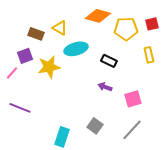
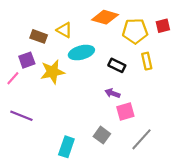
yellow rectangle: (149, 55) -> (147, 61), moved
pink square: (133, 99) -> (125, 111), moved

